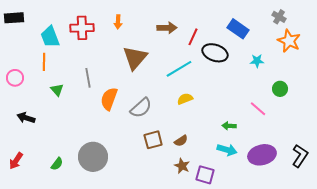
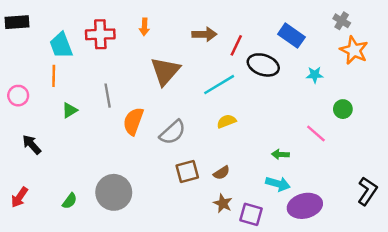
green triangle: (57, 90) -> (70, 110), turned 40
black arrow: (26, 118) -> (32, 145), turned 30
purple ellipse: (262, 155) -> (305, 206), moved

